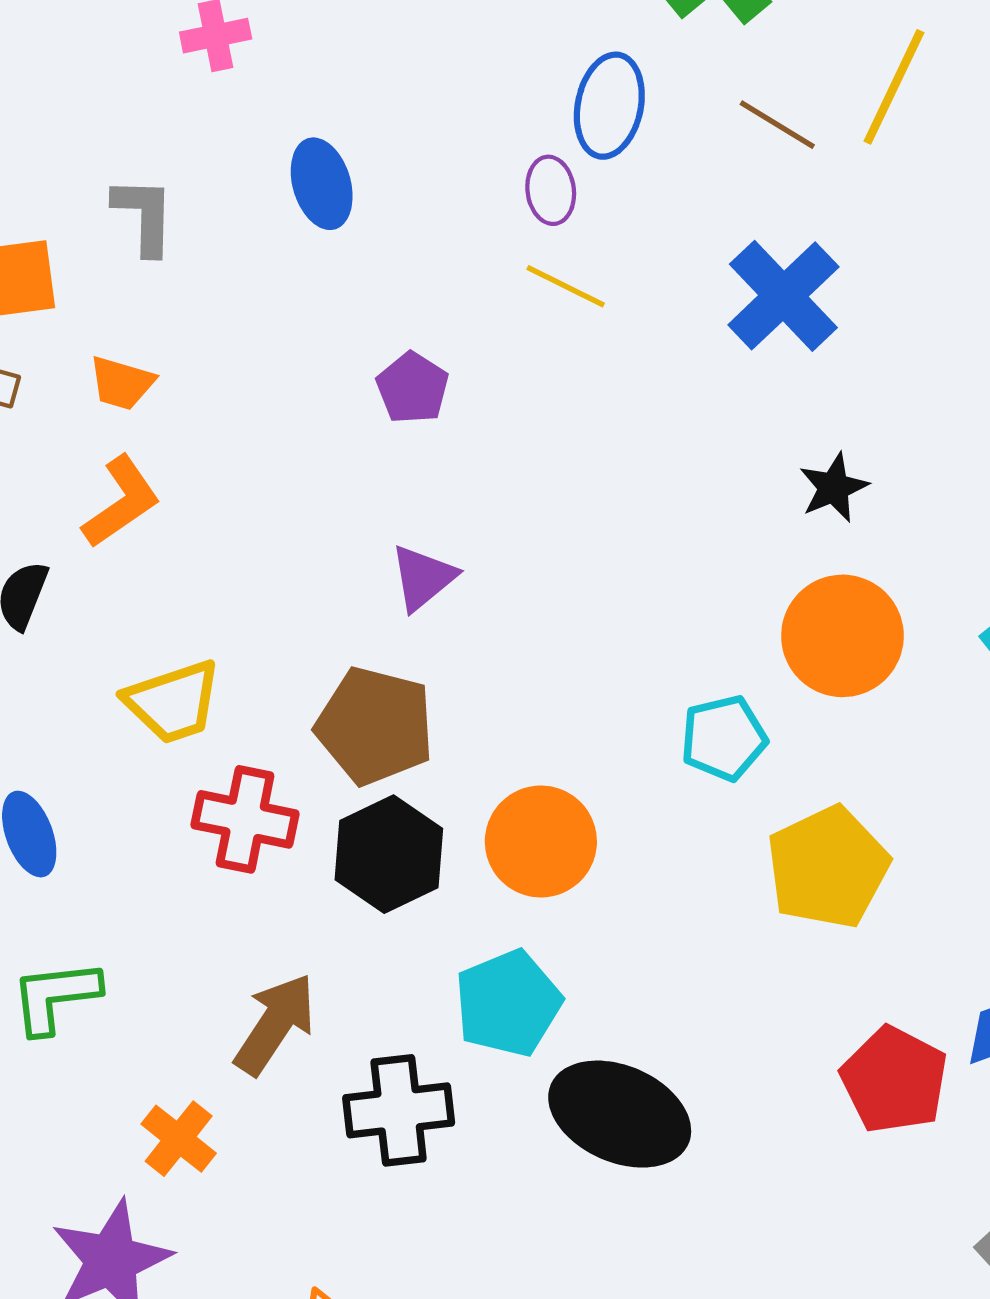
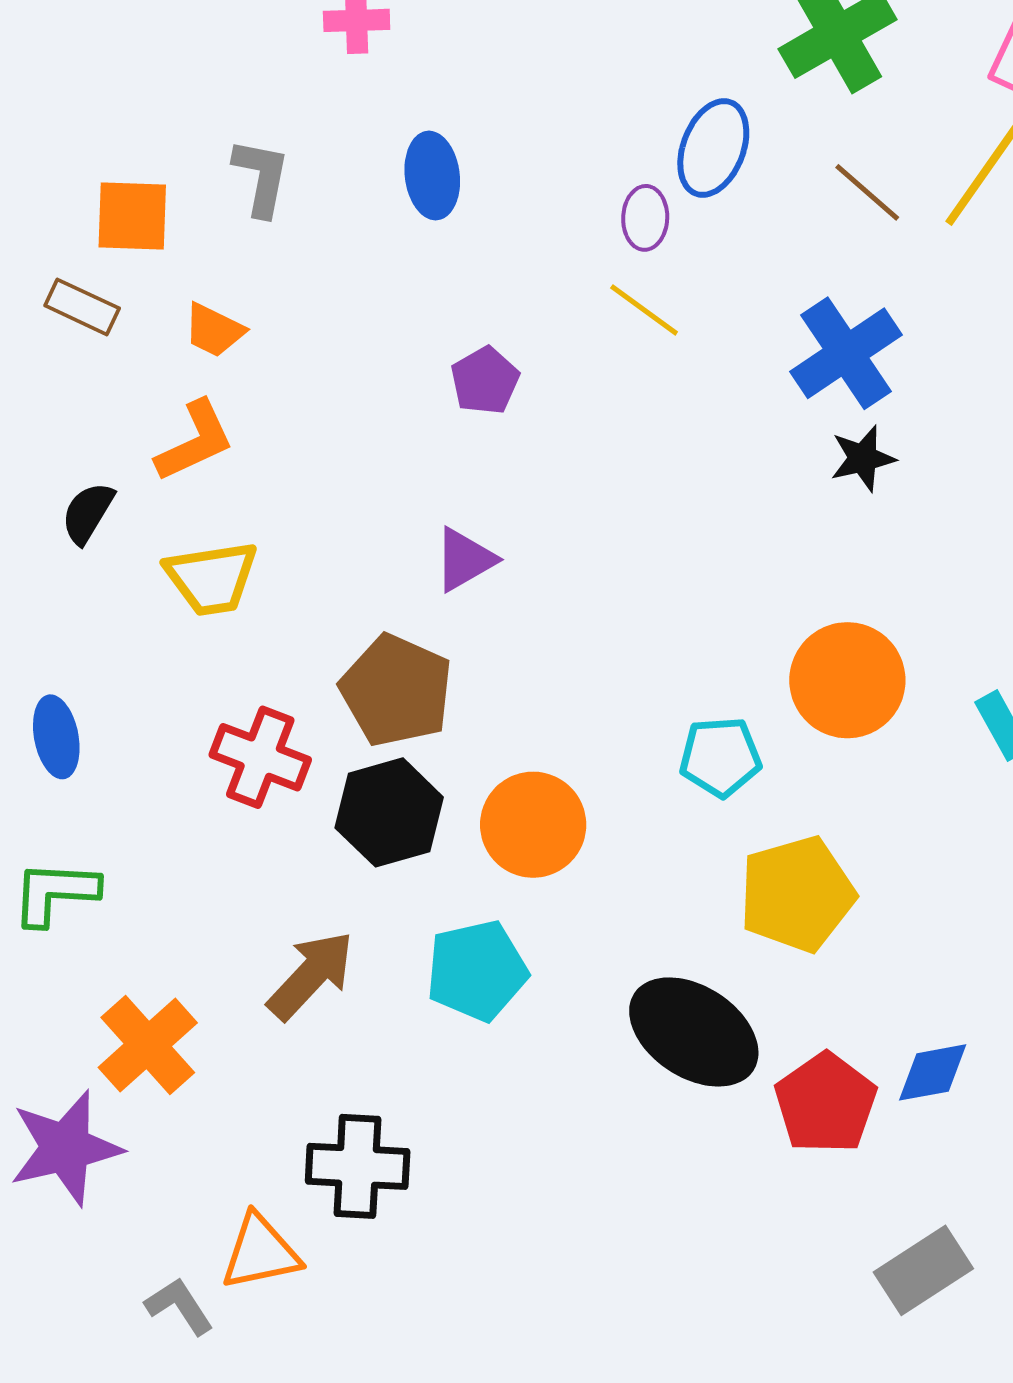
black star: (834, 488) -> (863, 458), moved
yellow trapezoid: (173, 702) -> (212, 578), moved
brown arrow: (275, 1024) -> (311, 975), moved
black cross: (399, 1110) -> (358, 1166), moved
black ellipse: (620, 1114) -> (694, 1032), moved
orange cross: (179, 1139) -> (148, 1045), size x1.4

